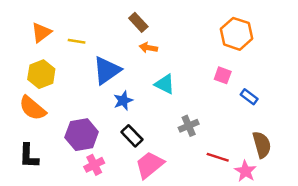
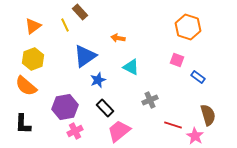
brown rectangle: (138, 22) -> (80, 12), moved
yellow line: (77, 41) -> (65, 25), moved, turned 56

